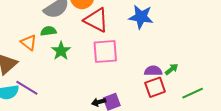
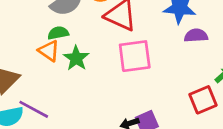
orange triangle: (29, 43) -> (49, 51), moved
purple semicircle: (153, 71) -> (196, 36), moved

